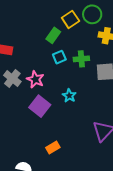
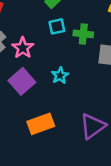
orange rectangle: (53, 148) -> (41, 124), moved, size x1.5

